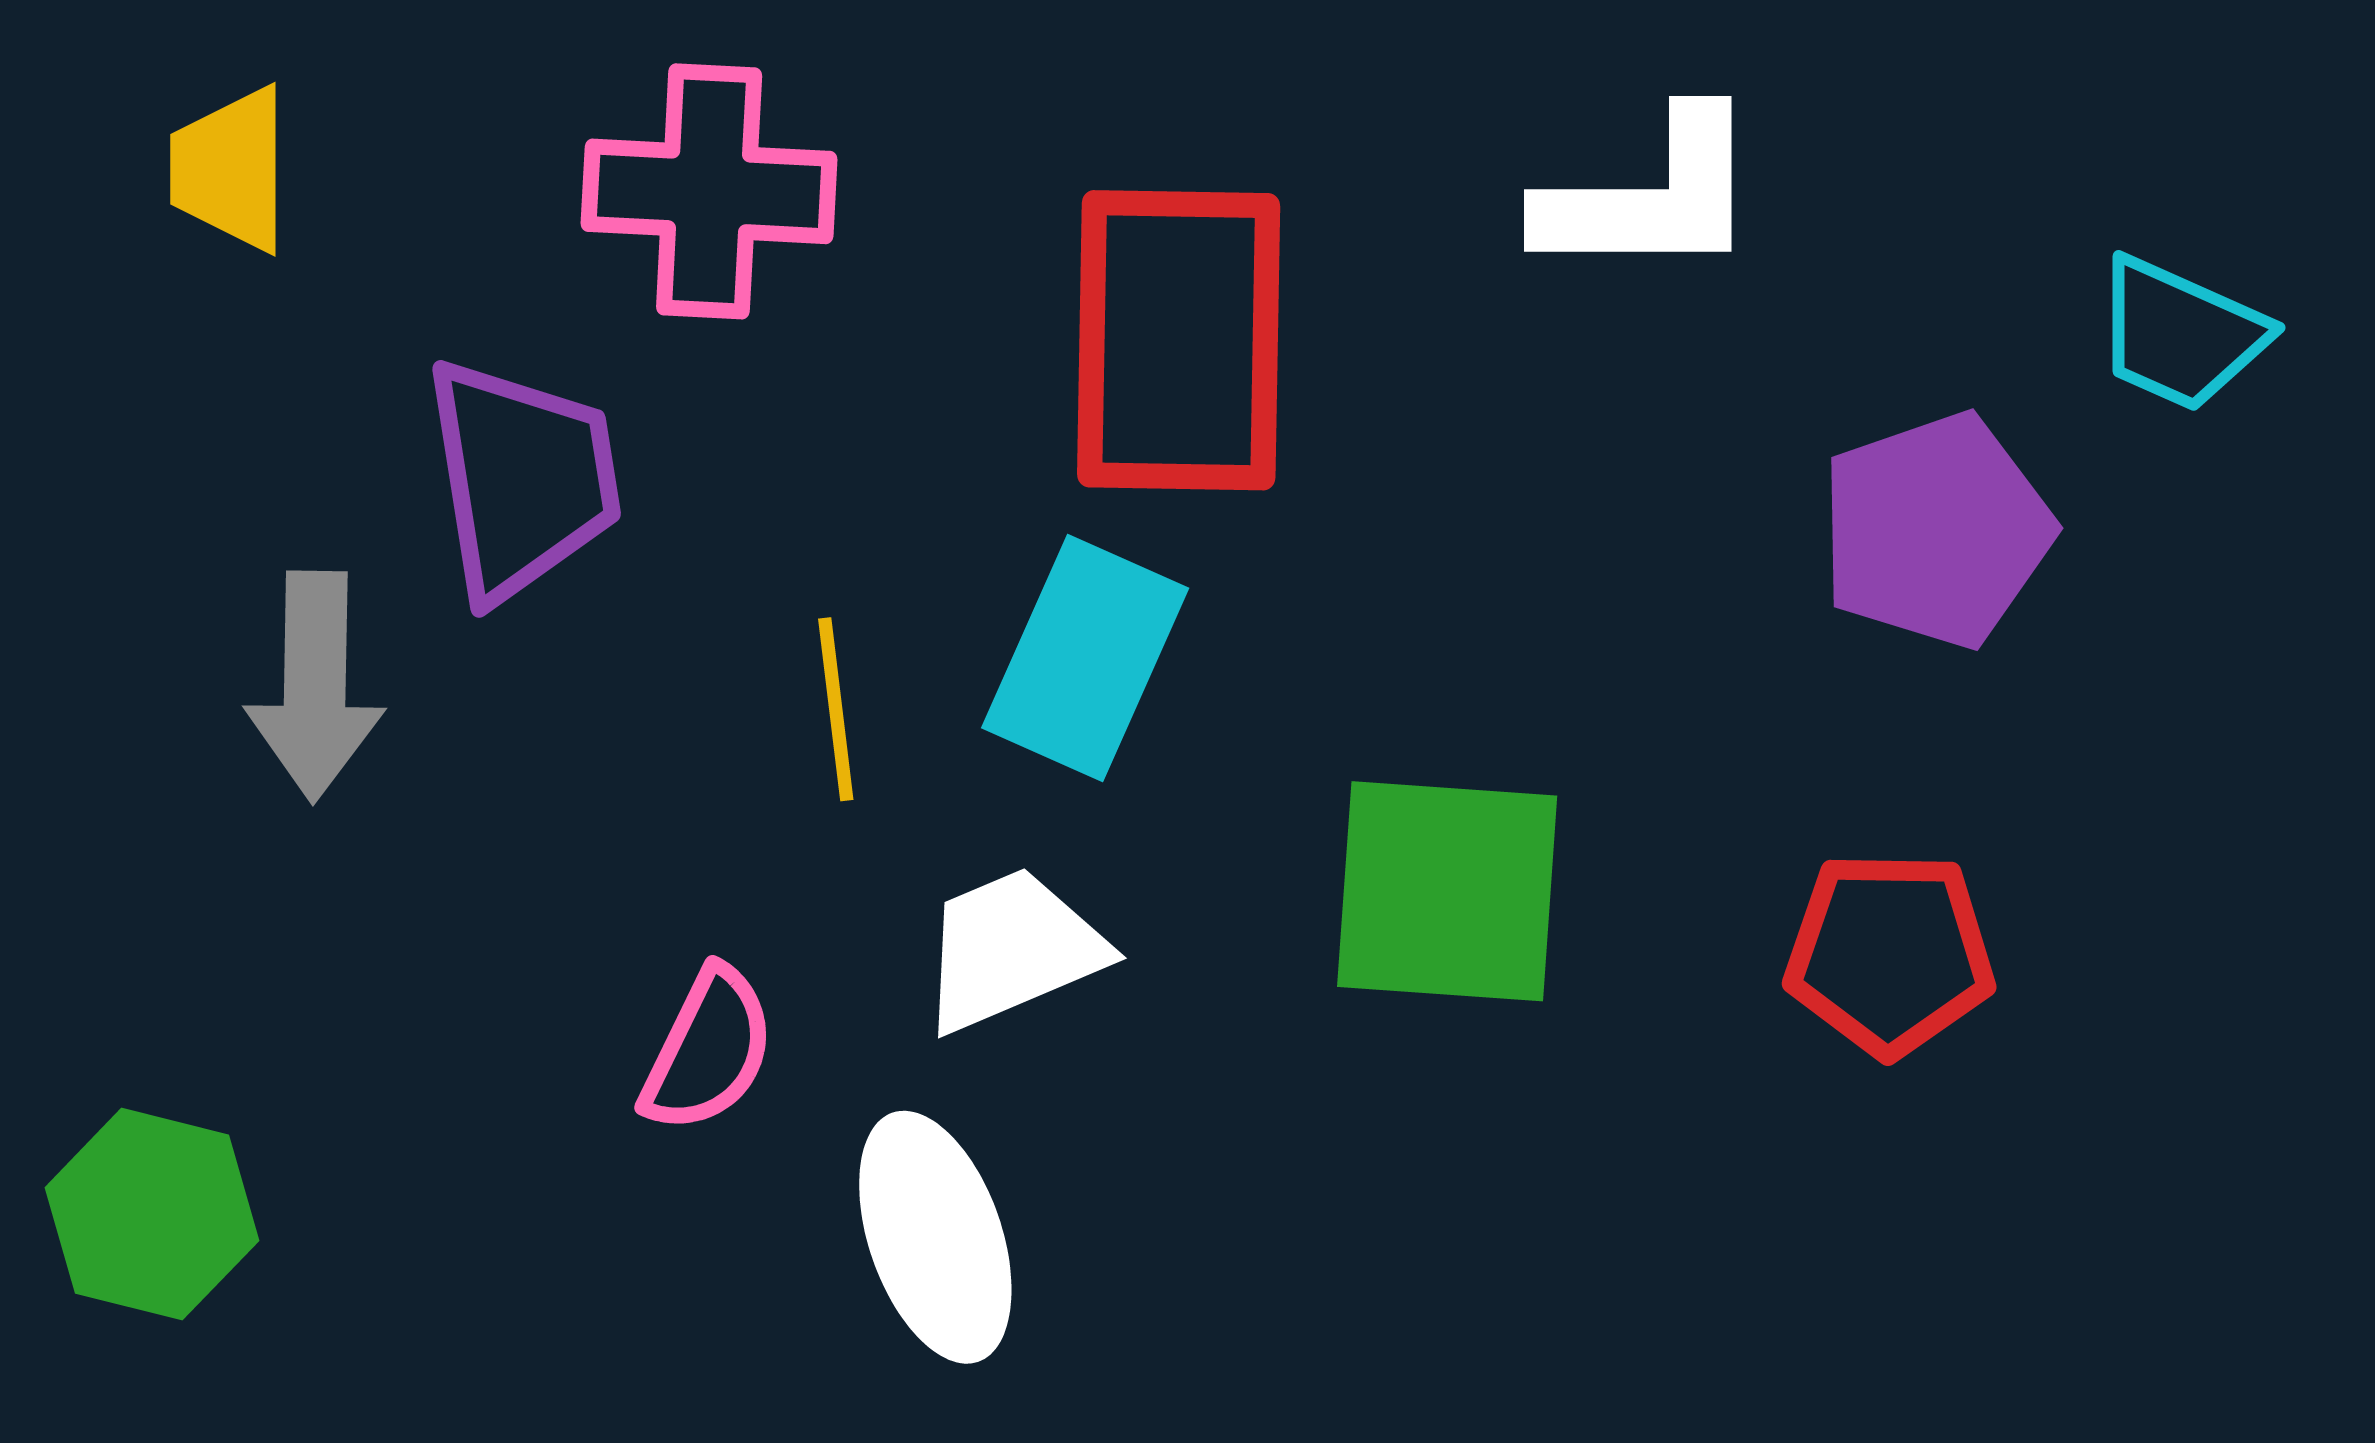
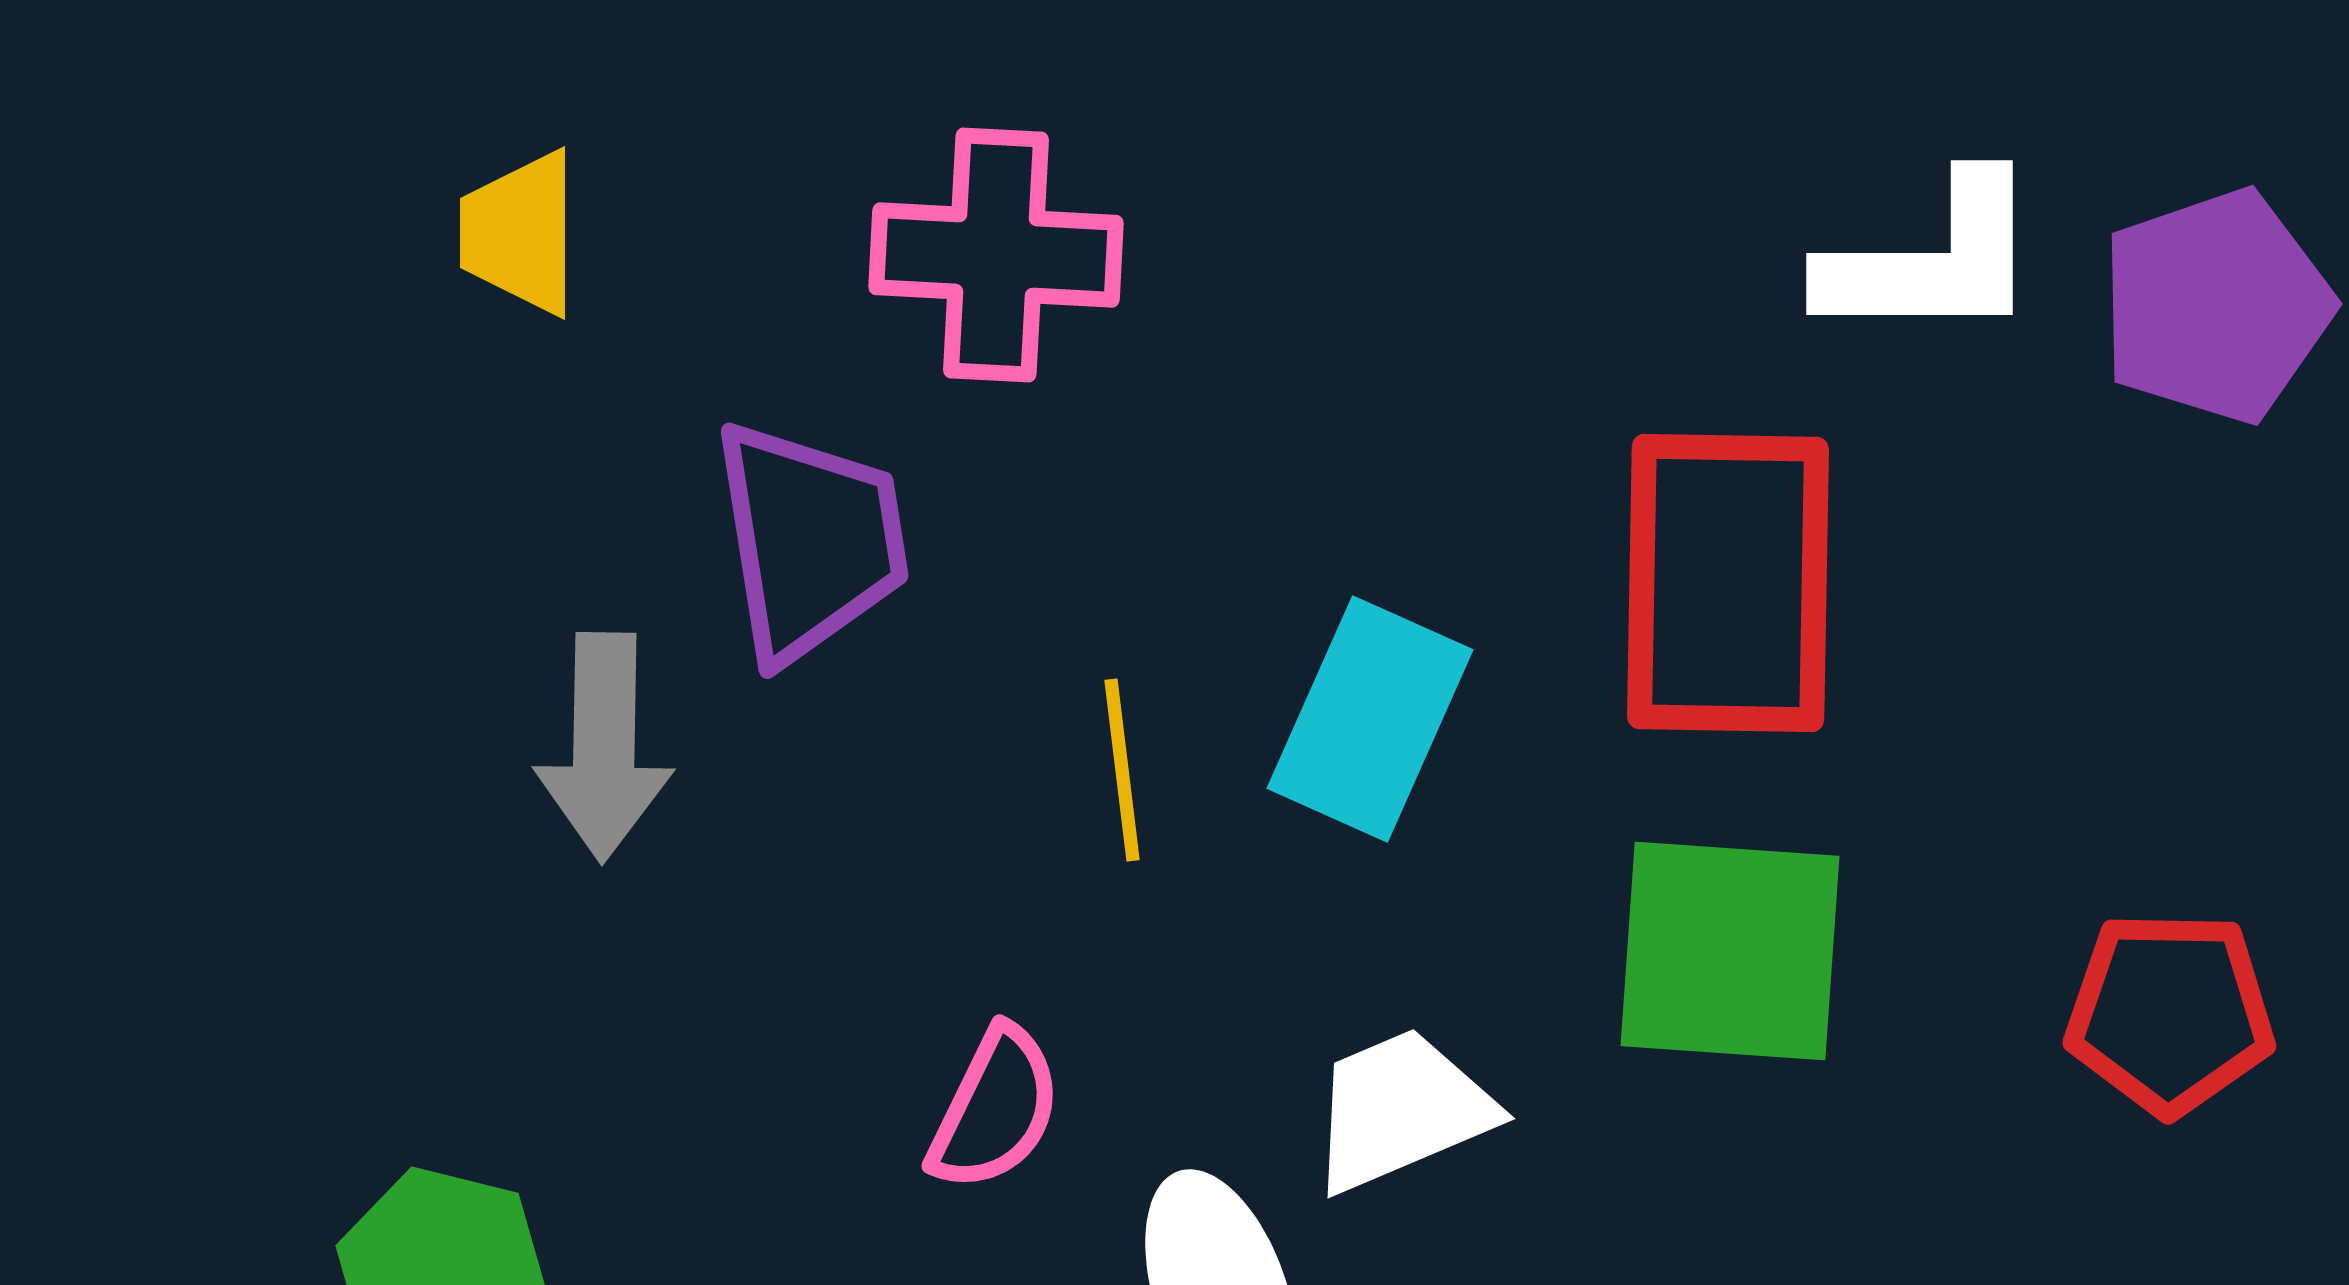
red rectangle: (1179, 340) -> (1728, 583), moved
purple pentagon: (1936, 530) -> (2216, 306), moved
white trapezoid: (1012, 950) -> (1401, 1110), moved

